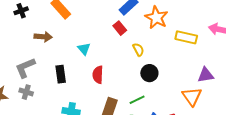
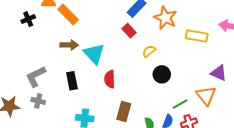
brown arrow: (43, 37) -> (69, 45), moved
cyan triangle: (84, 49) -> (94, 54), size x1.6
yellow semicircle: (138, 50) -> (149, 51), turned -96
purple triangle: (206, 75) -> (219, 73), turned 36
green line: (137, 100) -> (180, 104), moved

